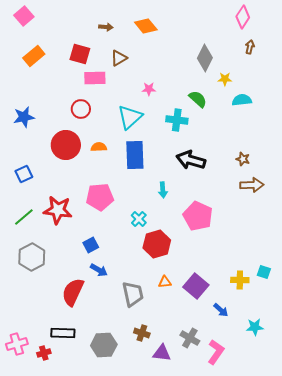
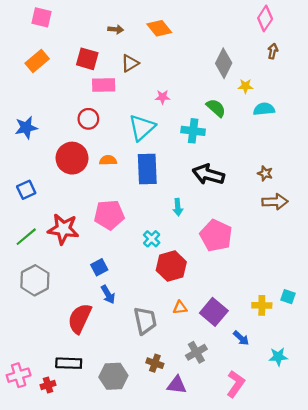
pink square: (24, 16) -> (41, 17), moved, turned -36
blue arrow: (99, 270) -> (108, 294), turned 30
gray cross: (190, 338) -> (196, 352), moved, turned 30

